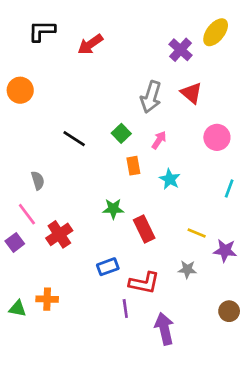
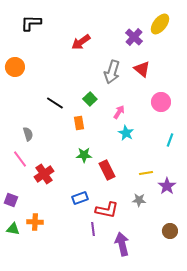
red arrow: (90, 44) -> (81, 42), moved
pink arrow: (159, 140) -> (119, 112), moved
orange rectangle: (133, 166) -> (79, 123), moved
yellow line: (197, 233) -> (146, 173), turned -32
purple square: (15, 242) -> (11, 200), moved, turned -32
purple star: (225, 251) -> (167, 186), turned 30

